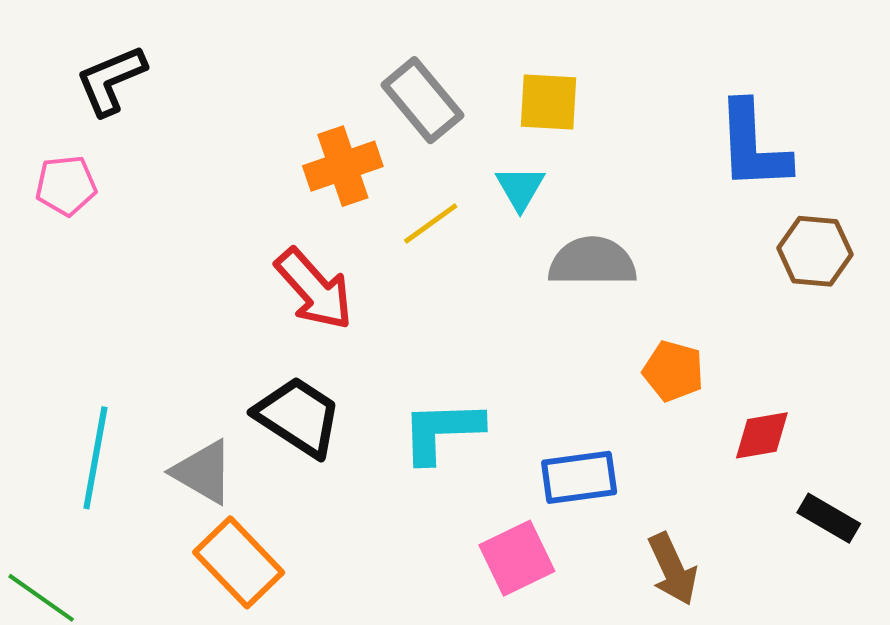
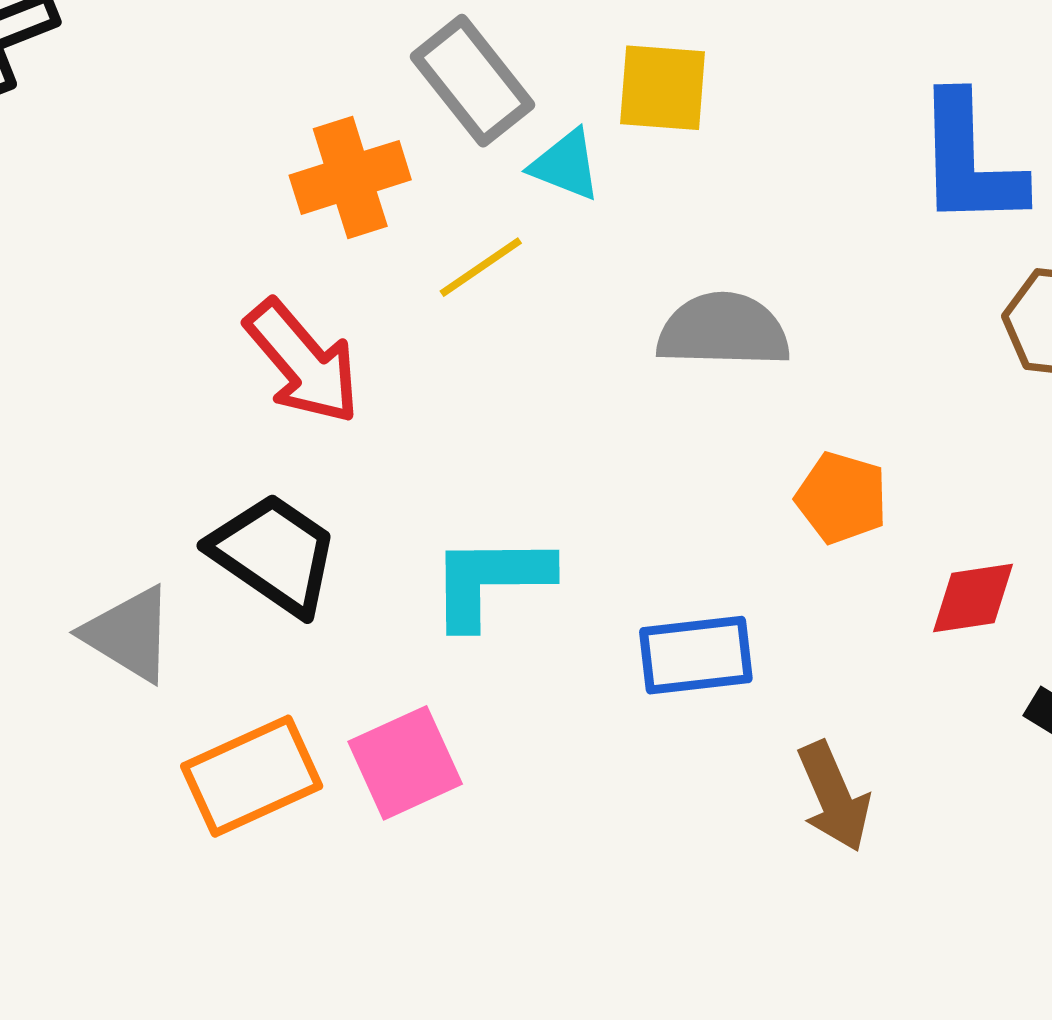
cyan triangle: (520, 188) -> (566, 165), moved, turned -40
pink square: (517, 558) -> (405, 763), moved
orange rectangle: (239, 562) -> (252, 776), moved, turned -72

